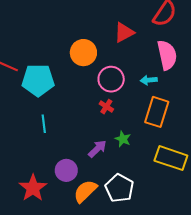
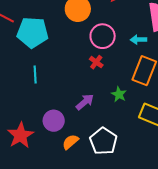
green star: (123, 139) -> (119, 94), moved
orange semicircle: (85, 191) -> (70, 142), size x0.7

